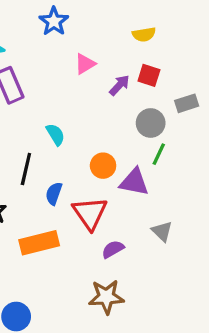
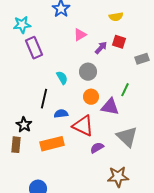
gray circle: (151, 123) -> (88, 72), moved
blue semicircle: (54, 194) -> (61, 114), turned 64
red triangle: (90, 213) -> (83, 126), turned -30
gray triangle: (162, 231) -> (127, 137), size x1.6
brown star: (106, 297) -> (118, 177), moved

